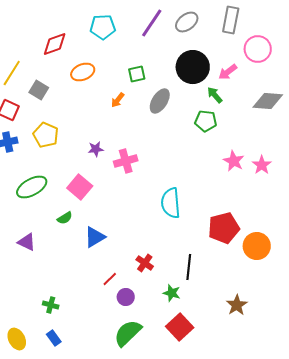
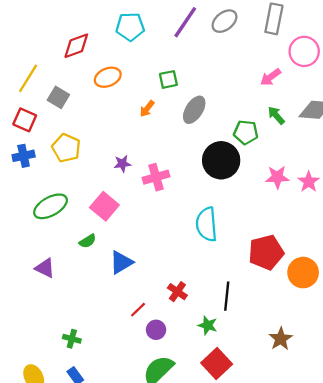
black circle: (193, 67) -> (221, 160), moved
green arrow: (215, 95) -> (276, 115), moved
pink star: (234, 161) -> (277, 177), turned -30

